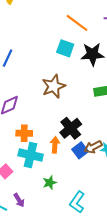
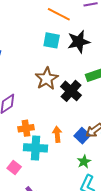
black cross: (71, 128) -> (71, 91), moved
green star: (50, 183) -> (84, 162), moved

